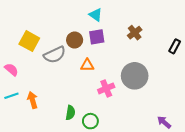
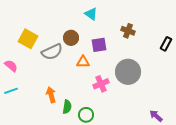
brown cross: (135, 33) -> (128, 31), turned -32
purple square: (97, 37) -> (99, 45), moved
orange arrow: (32, 100) -> (51, 95), moved

